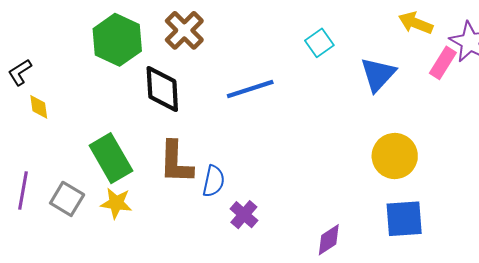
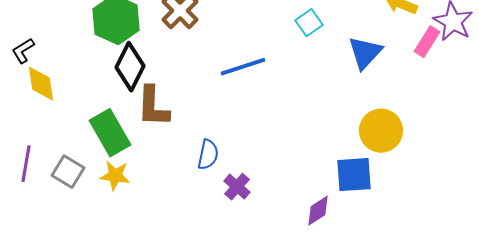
black diamond: (162, 89) -> (130, 67), moved, turned 30
yellow diamond: (39, 107) -> (41, 84), size x1.5
brown L-shape: (176, 162) -> (153, 107), moved
blue square: (404, 219) -> (354, 175), moved

